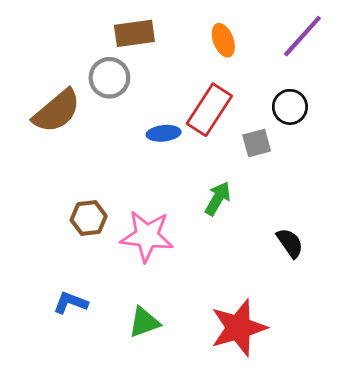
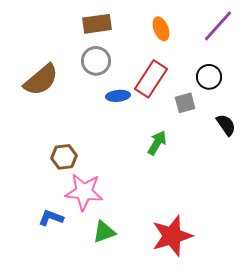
gray circle: (109, 78) -> (96, 61), moved
pink star: (147, 236) -> (84, 192), moved
black semicircle: (290, 243) -> (226, 125), moved

